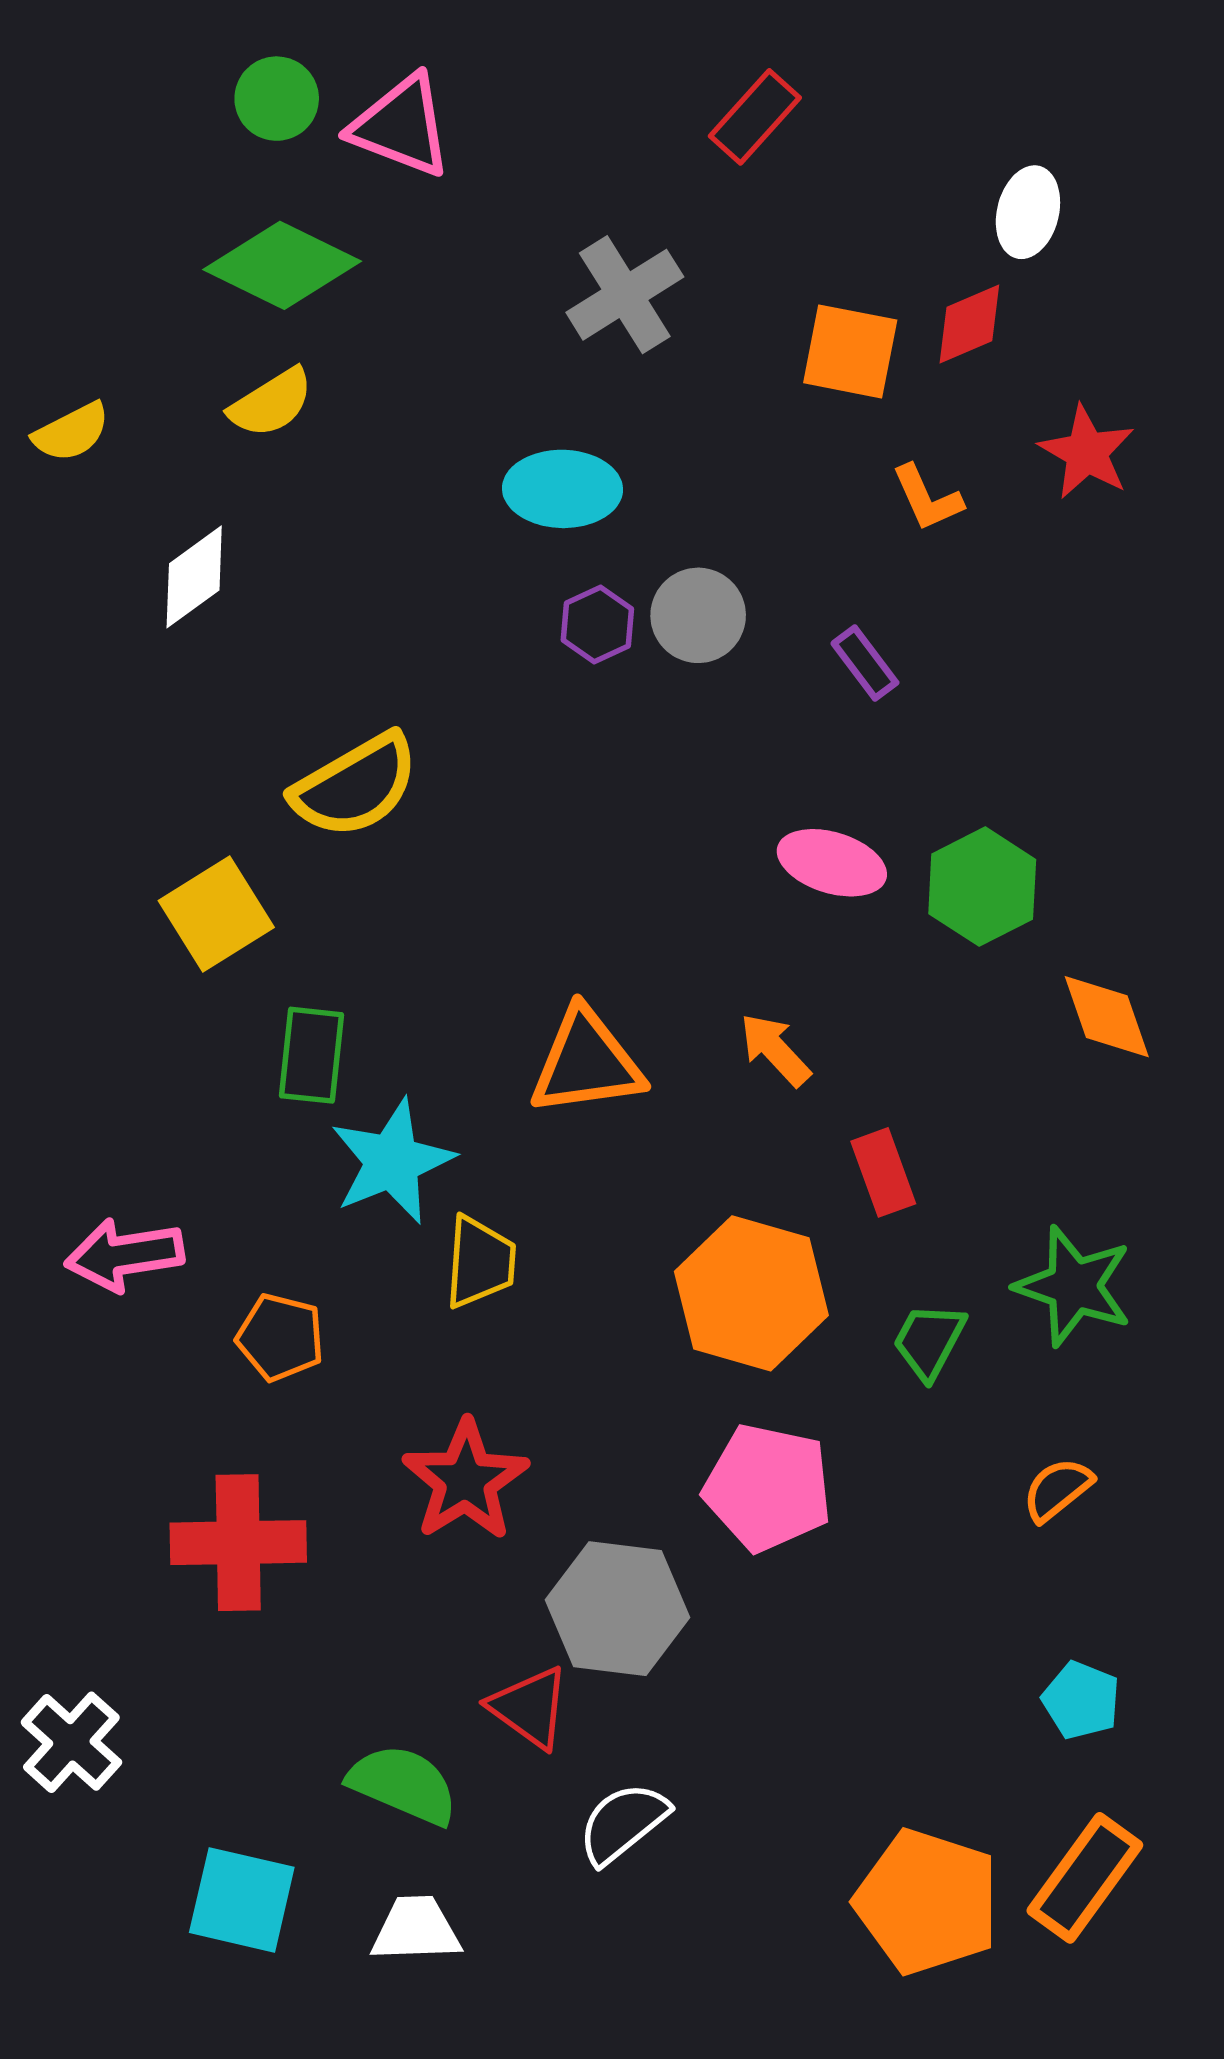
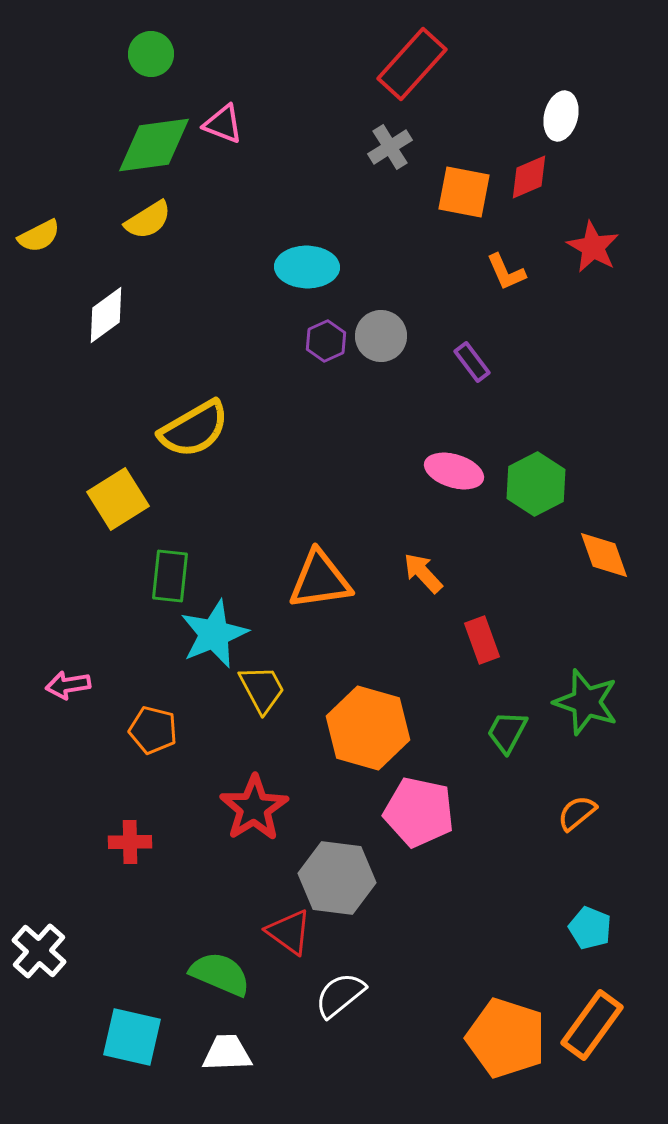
red rectangle: (755, 117) -> (412, 64), size x1.4
pink triangle: (401, 126) -> (223, 124), moved, size x0.7
green diamond: (282, 265) -> (154, 145), turned -34
gray cross: (625, 295) -> (390, 147), moved, size x0.7
pink arrow: (125, 1255) -> (68, 685), size x0.7
yellow trapezoid: (480, 1262) -> (262, 689), turned -32
orange hexagon: (751, 1293) -> (368, 728), moved
red cross: (238, 1543) -> (130, 842), size x0.6

